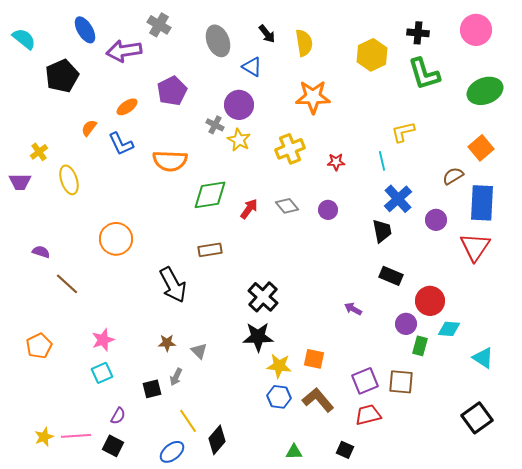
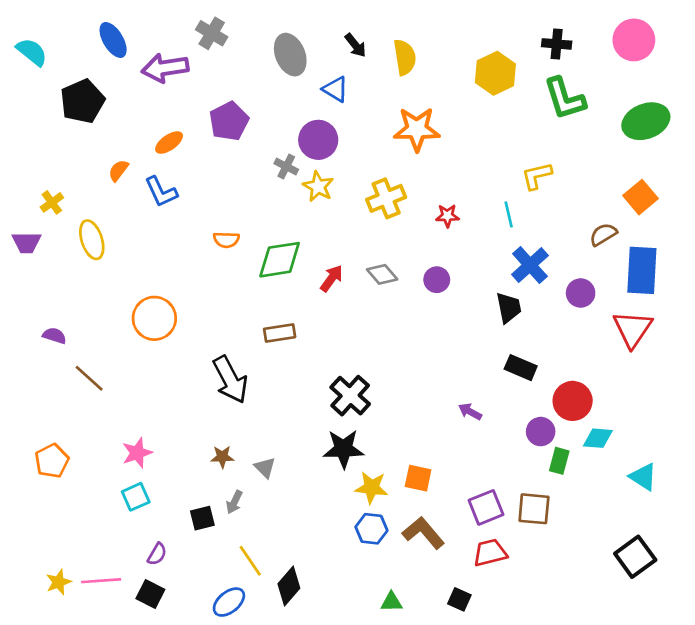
orange semicircle: (170, 161) -> (226, 240), moved, size x0.6

